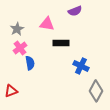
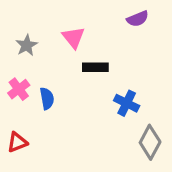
purple semicircle: (75, 11) -> (138, 19), moved
pink triangle: (47, 24) -> (73, 38), turned 42
pink cross: (20, 48) -> (19, 89), moved

